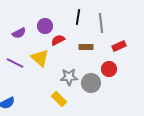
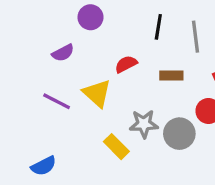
purple circle: (45, 26) -> (90, 17), moved
yellow rectangle: (59, 99) -> (116, 147), moved

